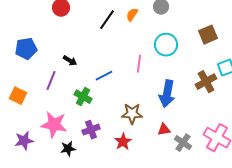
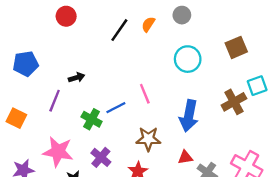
black arrow: (70, 61) -> (77, 78), turned -48
pink line: (139, 64) -> (145, 94), moved, turned -30
blue line: (104, 76) -> (116, 108), moved
purple cross: (91, 130) -> (101, 157), turned -30

